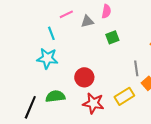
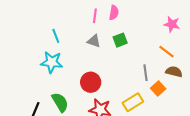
pink line: (66, 14) -> (95, 16), moved, turned -56
gray triangle: (87, 21) -> (94, 41), moved, turned 32
green semicircle: (55, 96) -> (60, 102), turned 66

